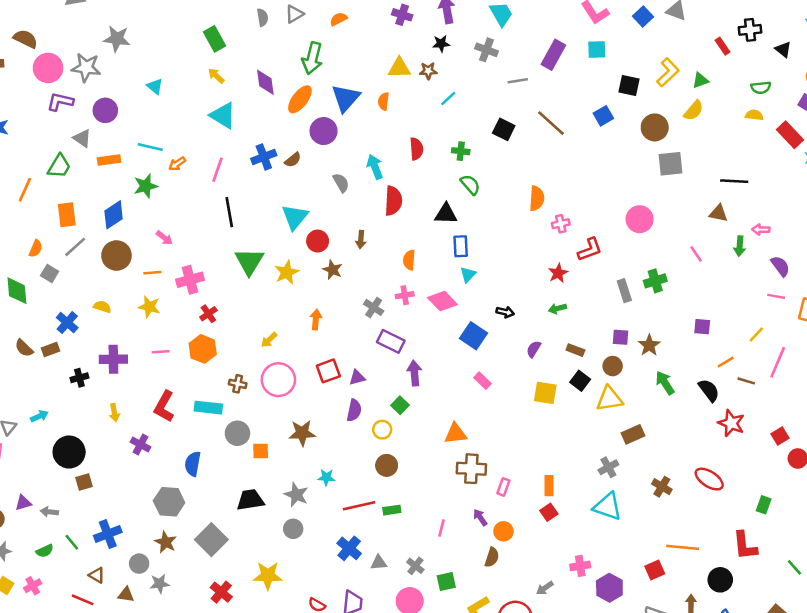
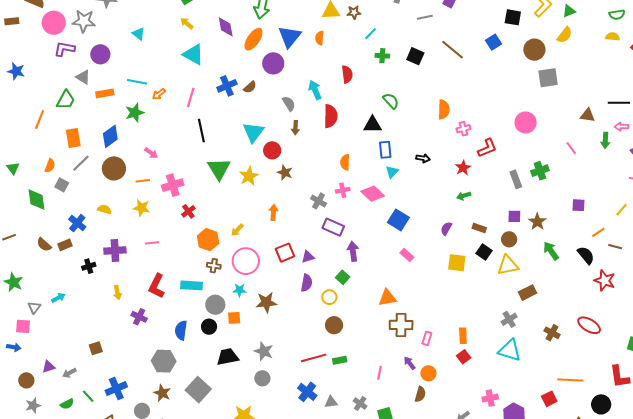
green cross: (461, 151) -> (382, 56), moved
black line: (734, 181) -> (619, 103), moved
brown arrow: (361, 240) -> (295, 128), moved
black arrow: (505, 312) -> (423, 158), moved
orange hexagon: (203, 349) -> (208, 240), moved
black circle: (69, 452) -> (209, 327), moved, size x0.6
cyan star: (326, 477) -> (239, 290), moved
gray arrow: (49, 512) -> (69, 373), turned -32

